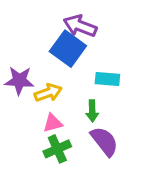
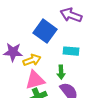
purple arrow: (80, 26) -> (71, 15), moved
pink triangle: (53, 123) -> (35, 80), size x1.5

